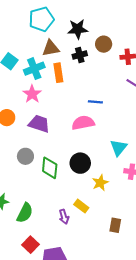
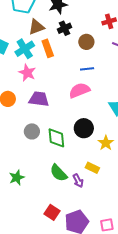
brown circle: (104, 44) -> (86, 42), moved
green semicircle: (25, 213) -> (59, 173), moved, turned 120

